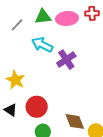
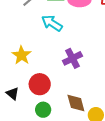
purple cross: (66, 60) -> (72, 58), moved
black triangle: (11, 110) -> (13, 94), moved

